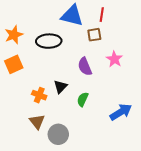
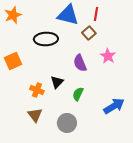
orange star: (14, 35) -> (13, 15), moved
brown square: (94, 35) -> (89, 33), turned -32
gray circle: (58, 134) -> (67, 123), moved

